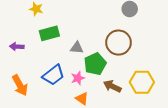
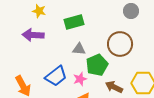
green rectangle: (49, 33) -> (74, 22), moved
purple arrow: (17, 47) -> (33, 35), moved, size x1.5

